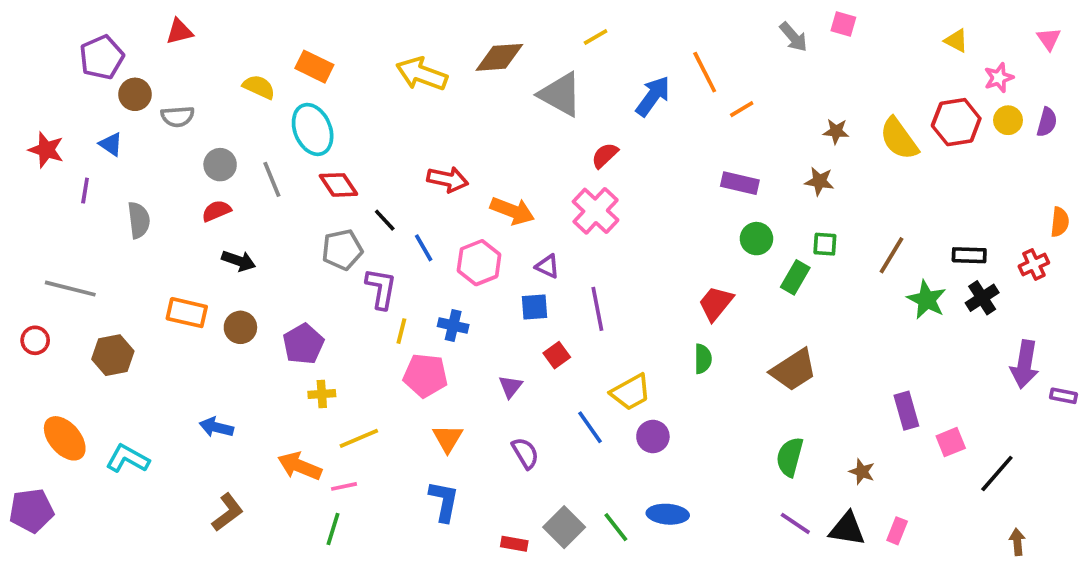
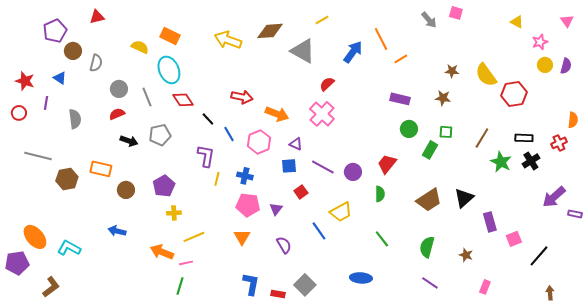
gray semicircle: (178, 117) -> (96, 63), turned -72
red hexagon: (956, 122) -> (514, 94), moved
gray pentagon: (342, 250) -> (160, 135), moved
purple line: (597, 309) -> (323, 167), turned -50
brown circle: (240, 327) -> (126, 190), moved
red circle: (35, 340) -> (19, 113), moved
brown hexagon: (113, 355) -> (67, 179), moved
purple arrow: (1025, 364) -> (554, 197), turned 40
pink pentagon: (425, 375) -> (248, 205), moved
purple circle: (653, 436) -> (353, 172), moved
blue L-shape: (444, 501) -> (251, 284), moved
purple pentagon: (31, 510) -> (17, 263), moved
brown L-shape: (227, 512) -> (51, 287), moved
green line: (616, 527) -> (382, 239), moved
black triangle: (847, 529) -> (464, 198), moved, turned -50

